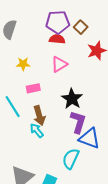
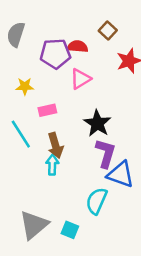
purple pentagon: (58, 22) -> (55, 54), moved
yellow star: (23, 64) -> (25, 86), moved
cyan arrow: (37, 130) -> (52, 165), turned 42

